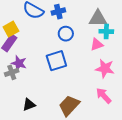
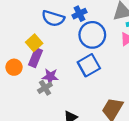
blue circle: (66, 34) -> (92, 35), size x1.6

